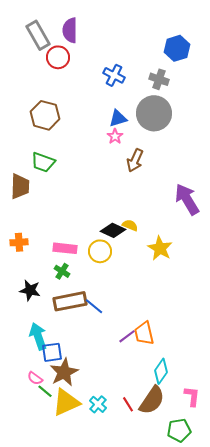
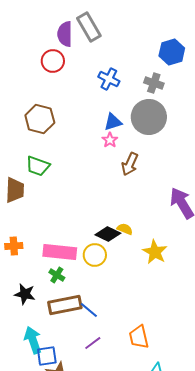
gray rectangle: (38, 35) -> (89, 27), moved
pink rectangle: (65, 248) -> (60, 252), size x1.4
purple line: (127, 336) -> (93, 343), moved

